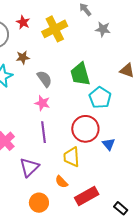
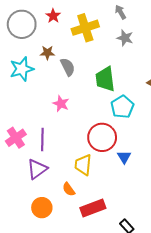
gray star: (103, 29) -> (125, 38), moved
gray semicircle: (44, 79) -> (68, 67), moved
purple line: (44, 132) -> (42, 140), moved

